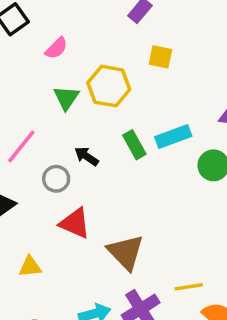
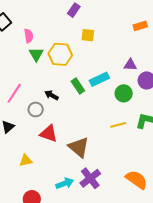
pink semicircle: (56, 48) -> (29, 36), turned -48
green triangle: (66, 98) -> (36, 54), moved
yellow line: (189, 287) -> (118, 125), moved

